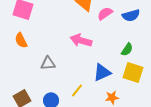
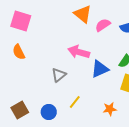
gray triangle: (48, 63) -> (59, 75), moved, turned -35
blue triangle: (102, 72) -> (100, 69), moved

